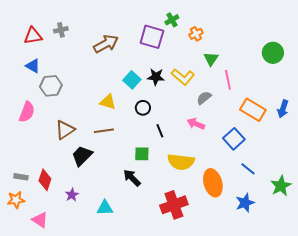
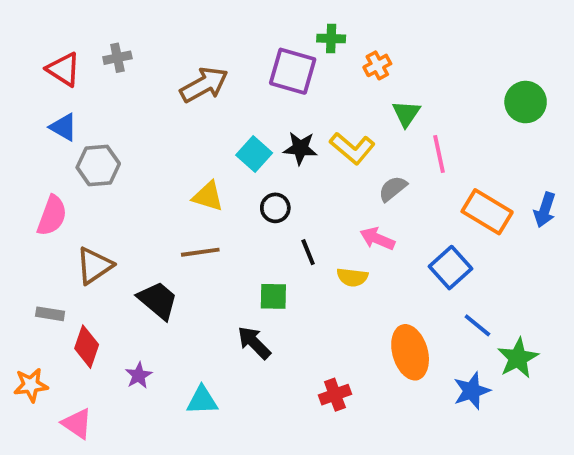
green cross: (172, 20) -> (331, 38), turned 32
red triangle: (33, 36) -> (64, 69), turned 42
brown triangle: (65, 130) -> (94, 266), moved
black trapezoid: (82, 156) -> (158, 300), turned 85
yellow semicircle: (181, 162) -> (352, 277), moved, size x0.6
gray rectangle: (21, 177) -> (50, 314), moved
green star: (281, 186) -> (518, 358), moved
red cross: (174, 205) -> (335, 395), size x0.6

